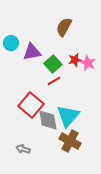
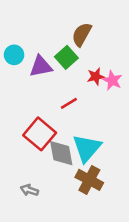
green square: (53, 64) -> (66, 57), moved

